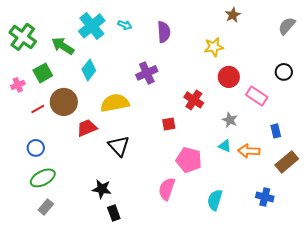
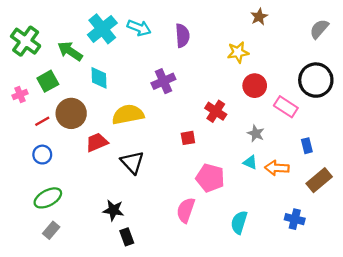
cyan arrow: (125, 25) -> (139, 28), size x1.5
cyan diamond: (89, 70) -> (99, 78), turned -40
black circle: (284, 72) -> (316, 80), size x1.8
blue circle: (36, 148) -> (42, 155), moved

